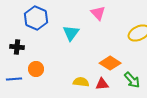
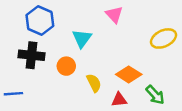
black cross: (17, 47) -> (31, 55), moved, size x1.5
orange circle: (36, 69) -> (66, 66), moved
yellow semicircle: (81, 82) -> (94, 83), moved, turned 56

